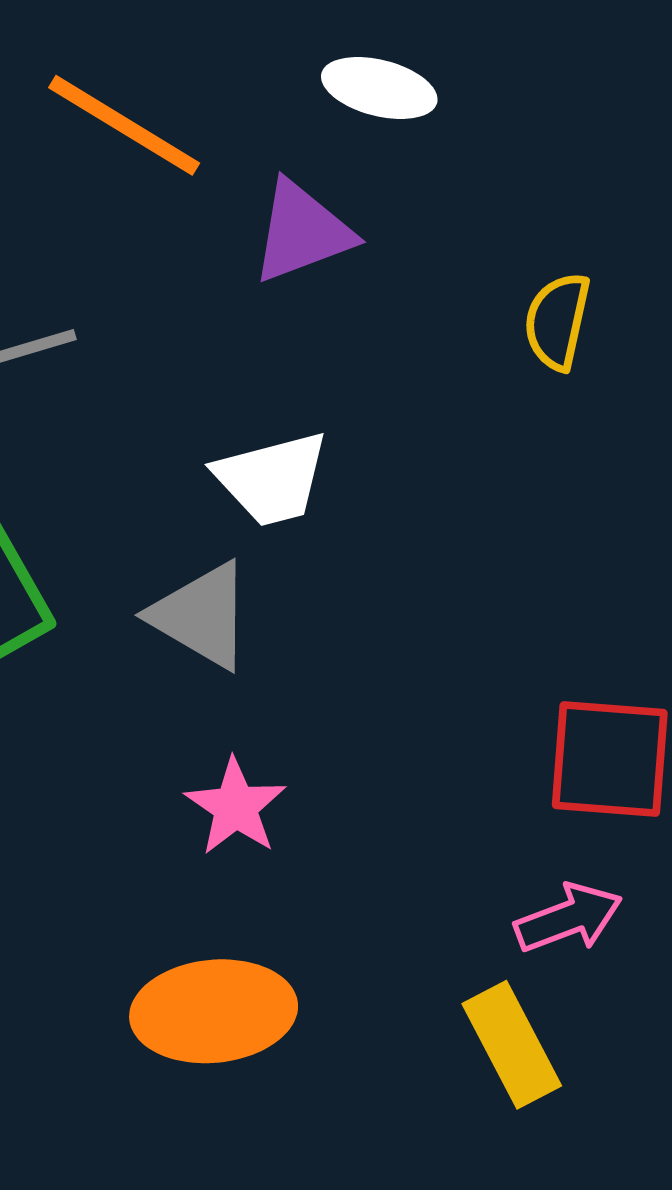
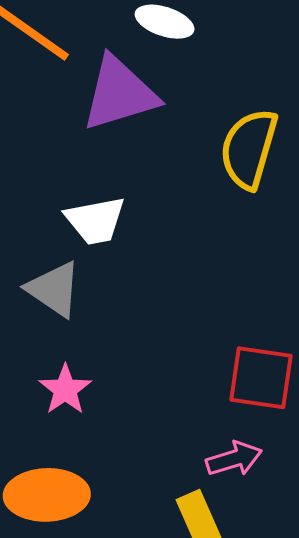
purple triangle: (302, 232) -> (120, 94), size x1.4
yellow semicircle: (557, 321) -> (249, 149), size x1.6

